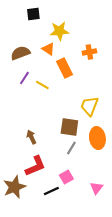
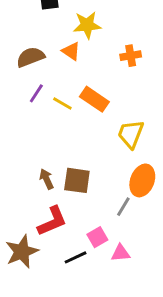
orange rectangle: (64, 68) -> (94, 99), moved, turned -30
brown square: (69, 127) -> (77, 180), moved
orange ellipse: (97, 138) -> (142, 180), turned 30
gray line: (71, 148) -> (123, 207), moved
pink triangle: (96, 188) -> (121, 253), moved, turned 48

